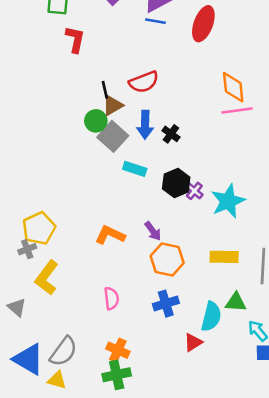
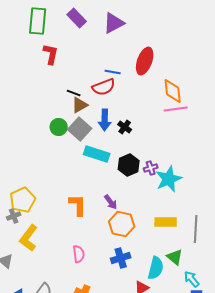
blue line: (155, 21) -> (113, 72), moved
red ellipse: (203, 24) -> (145, 61), moved
black line: (105, 90) -> (74, 93), turned -56
green circle: (96, 121) -> (59, 127), moved
cyan rectangle: (135, 169) -> (97, 154), size x1.4
purple cross: (194, 191) -> (151, 168), moved, turned 32
orange L-shape: (110, 235) -> (78, 205), turned 65
green triangle: (236, 302) -> (175, 257), turned 36

